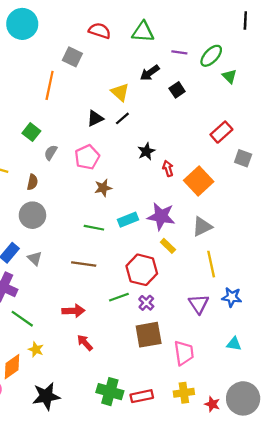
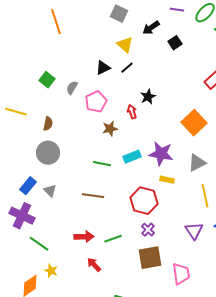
gray square: (72, 57) -> (119, 14), moved
orange line: (50, 85) -> (56, 22), moved, turned -30
gray semicircle: (51, 153) -> (72, 88), moved
red arrow: (168, 168) -> (132, 112), moved
yellow rectangle: (168, 246) -> (167, 180), turned -32
green line: (119, 297) -> (113, 239), moved

